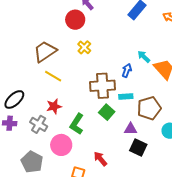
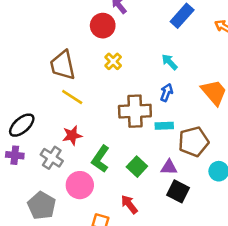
brown trapezoid: (45, 52) -> (63, 65), turned -70
cyan arrow: (144, 57) -> (170, 62), moved
green square: (107, 112) -> (137, 167), moved

